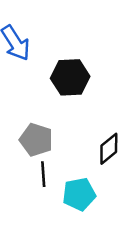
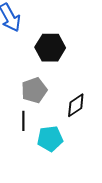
gray pentagon: (36, 140) -> (34, 90), moved, turned 30

